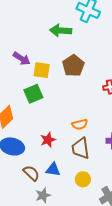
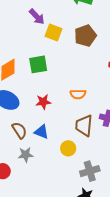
green square: (33, 94) -> (38, 64), moved
brown trapezoid: (81, 148) -> (84, 126), moved

